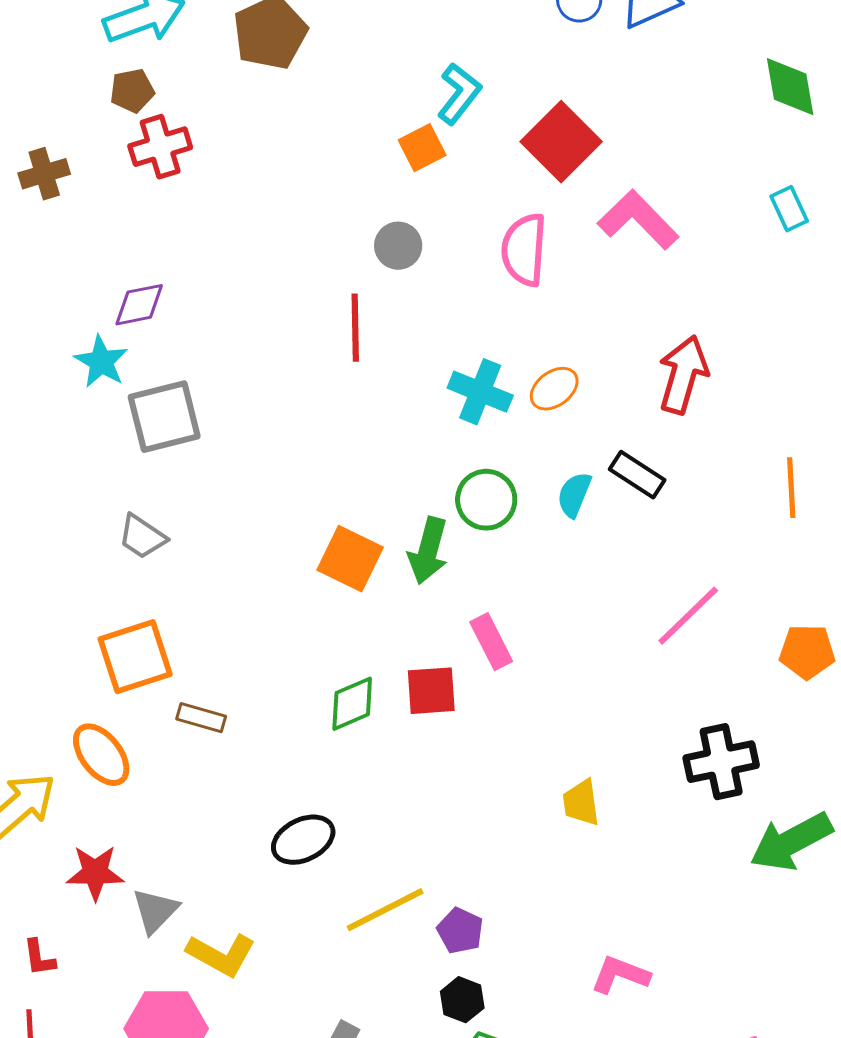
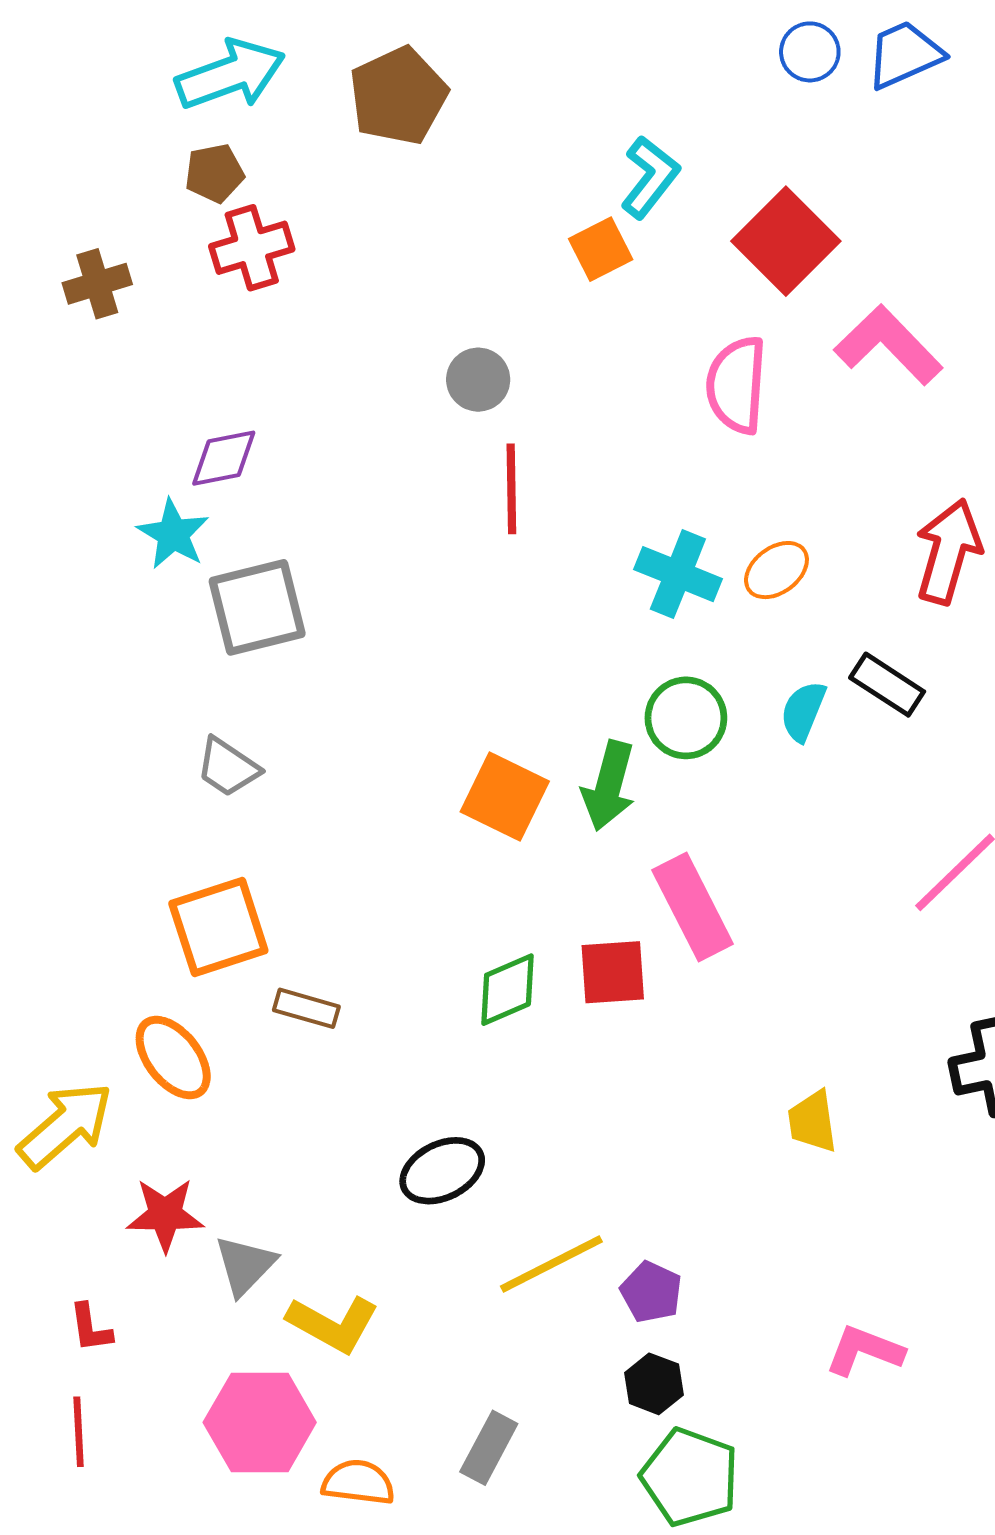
gray circle: (398, 246) -> (478, 380), moved
pink rectangle: (491, 642) -> (693, 907), size x1.4

